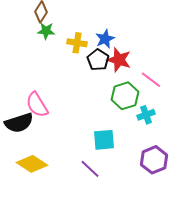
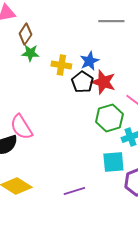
cyan square: (104, 140) -> (113, 162), moved
purple line: (90, 169) -> (74, 191), turned -60

